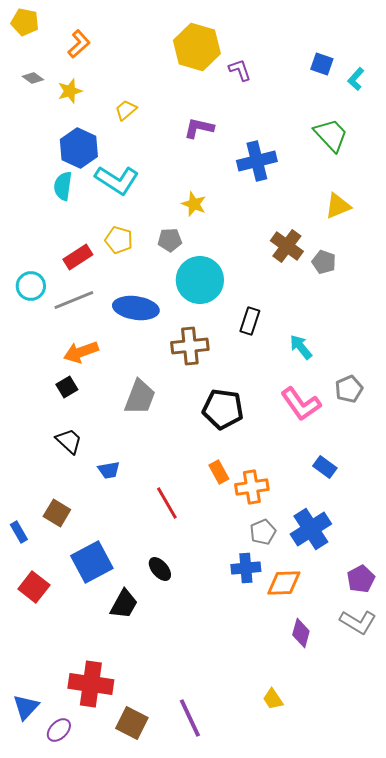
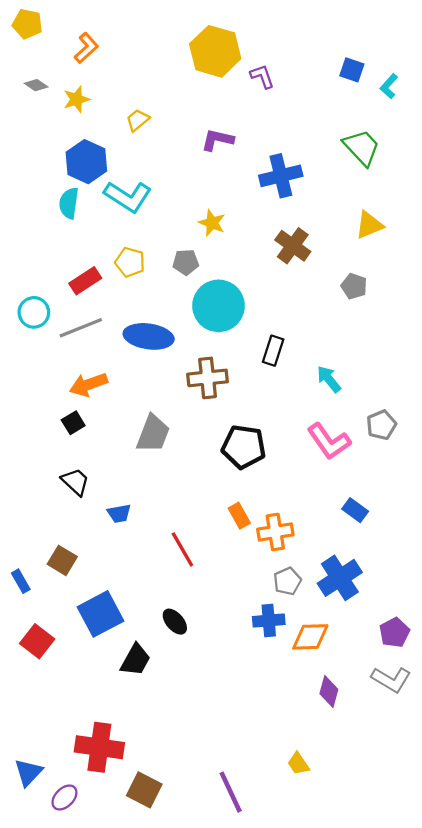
brown cross: (287, 246) -> (293, 246), moved
purple line: (190, 718) -> (231, 792), moved

